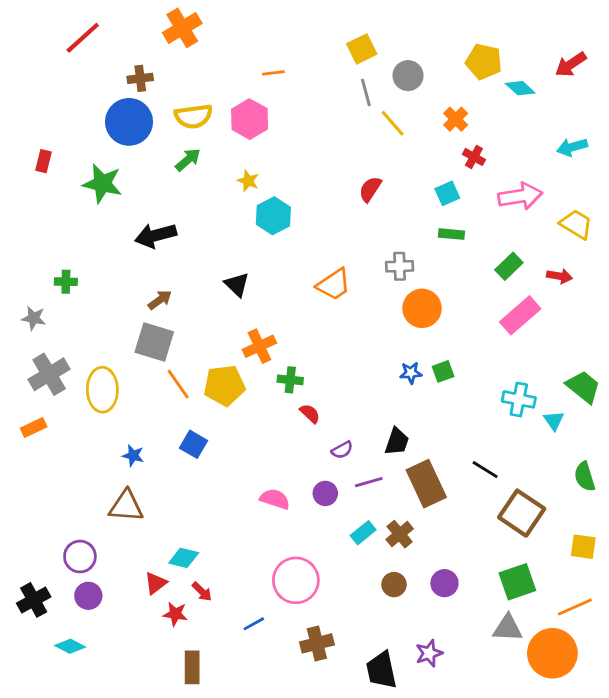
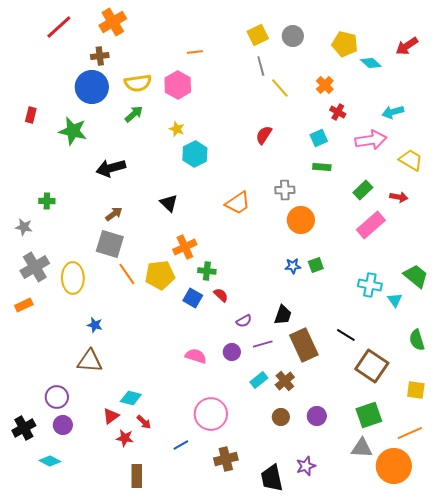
orange cross: (182, 28) -> (113, 22), moved
gray circle: (408, 76) -> (293, 36), moved
cyan arrow: (572, 147) -> (393, 112), moved
blue square: (193, 444) -> (193, 298), moved

